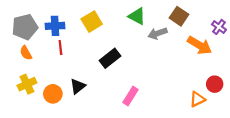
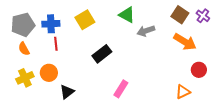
brown square: (179, 16) -> (180, 15), moved
purple cross: (219, 27) -> (203, 16), moved
red circle: (215, 84) -> (199, 70), moved
black triangle: (78, 86) -> (67, 92), moved
orange circle: (53, 94) -> (49, 73), moved

